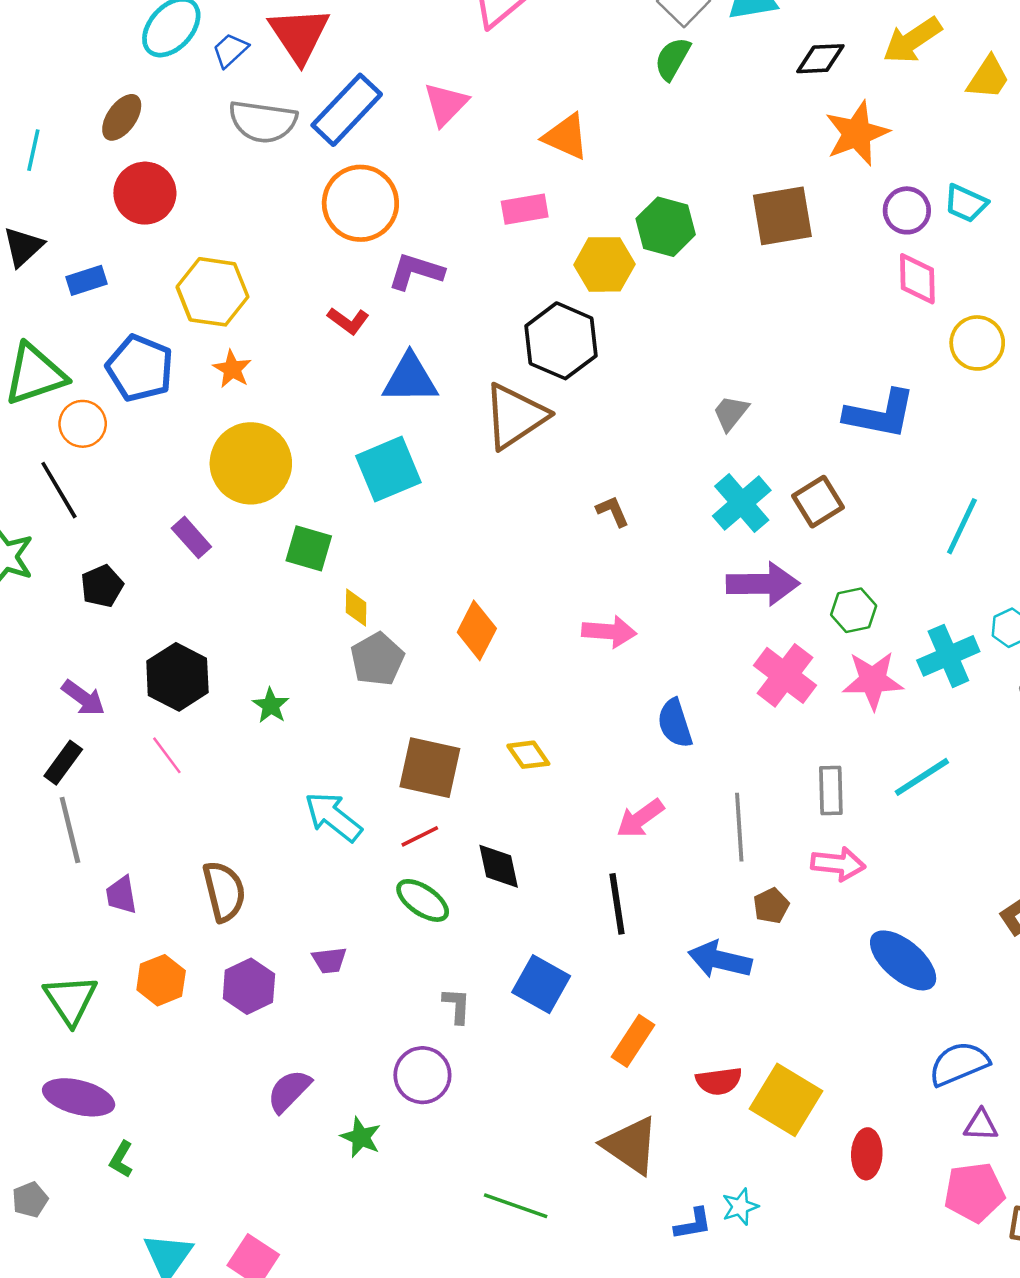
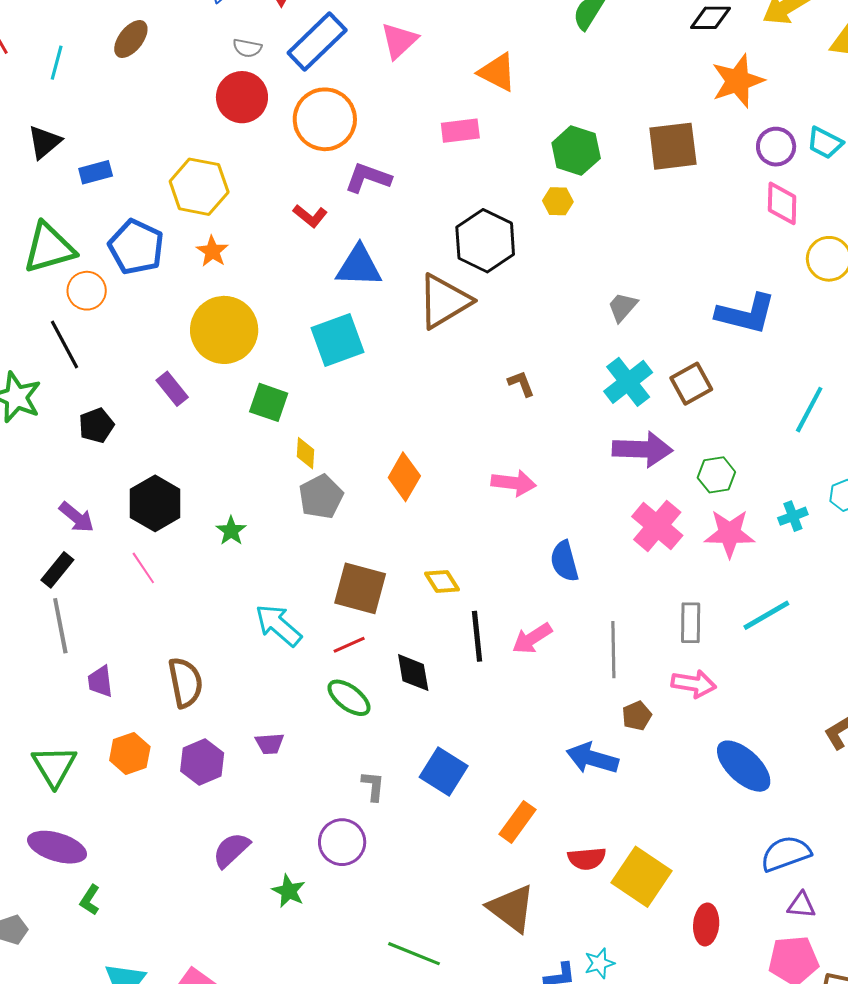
gray semicircle: (263, 122) -> (247, 48), size x0.5
red circle: (145, 193) -> (242, 97), moved
yellow hexagon: (604, 264) -> (558, 201), moved, size x0.6
cyan cross: (948, 656) -> (793, 516), size x0.6
black line: (617, 904) -> (477, 636), moved

